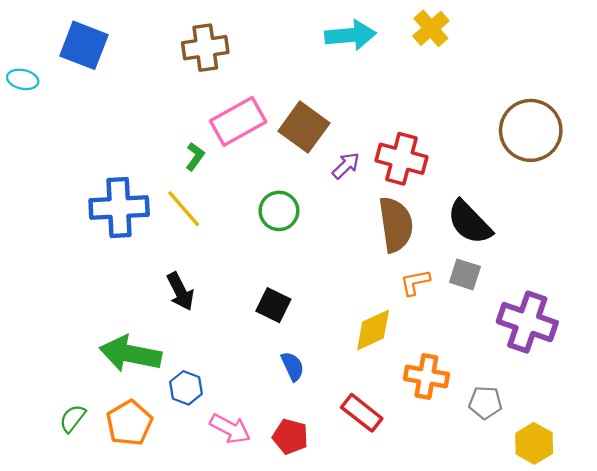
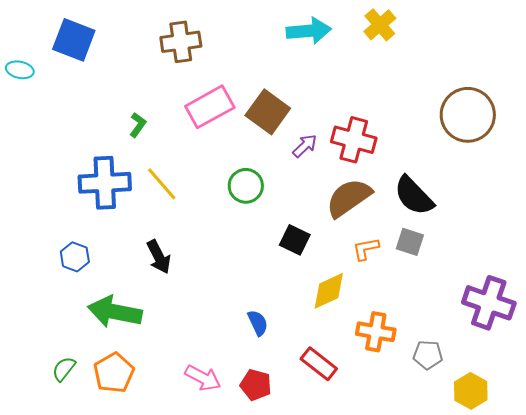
green L-shape: (195, 156) -> (138, 125), moved
brown semicircle: (396, 225) -> (349, 198), turned -117
black square: (273, 305) -> (295, 240), moved
purple cross: (527, 322) -> (489, 303), moved
blue hexagon: (186, 388) -> (75, 257), moved

